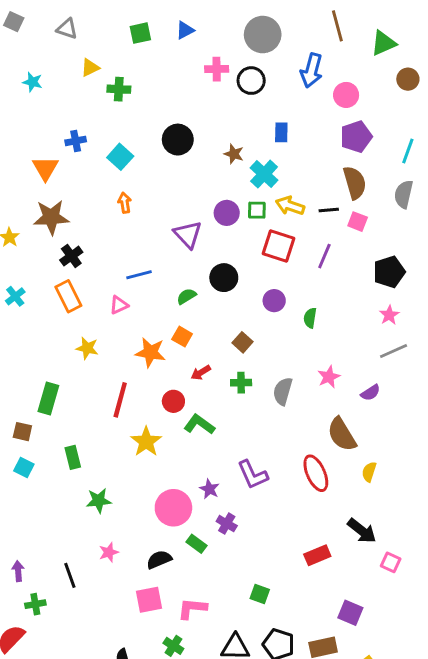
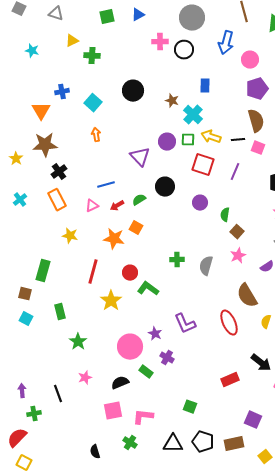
brown square: (242, 342) -> (237, 232), moved
red arrow: (201, 373) -> (117, 206), moved
green star: (99, 501) -> (78, 342), turned -30

